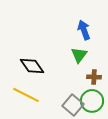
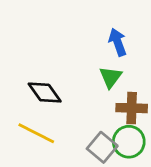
brown cross: (94, 77) -> (132, 108), size x1.5

